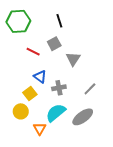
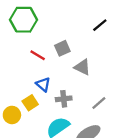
black line: (59, 21) -> (100, 25), moved, turned 64
gray triangle: (73, 59) -> (82, 67), turned -42
yellow circle: (21, 111) -> (12, 115), moved

